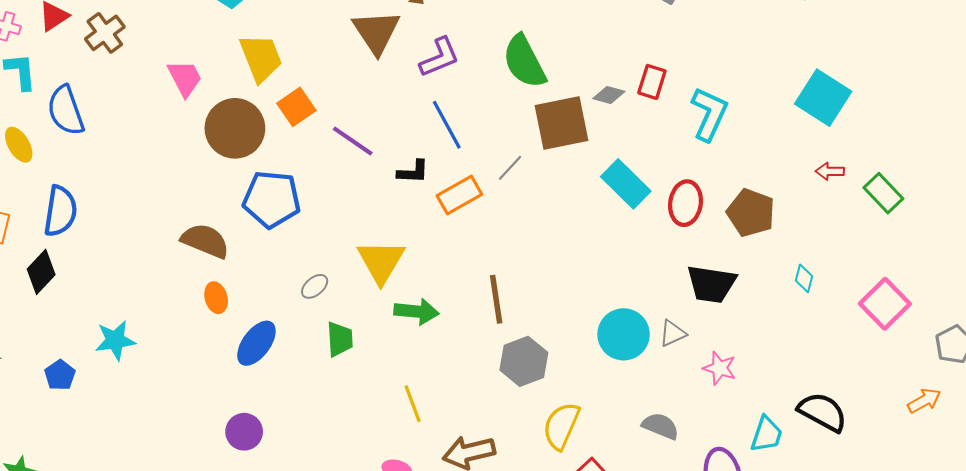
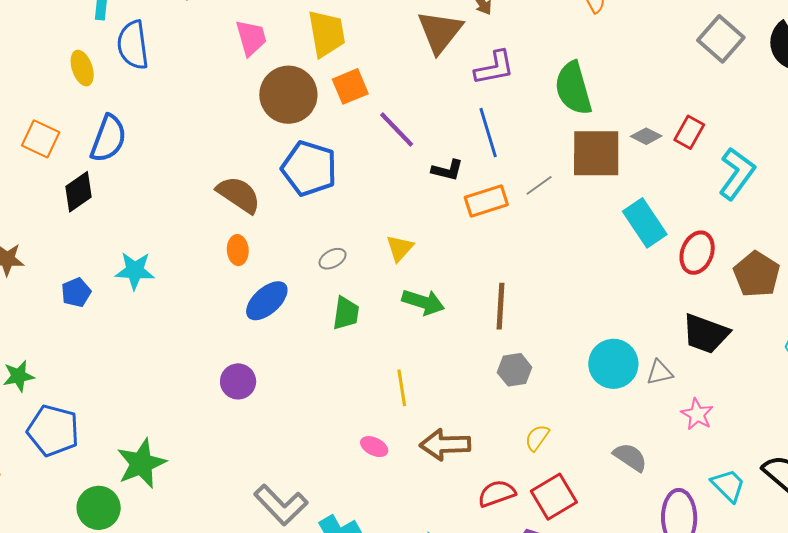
yellow triangle: (381, 261) -> (400, 248), size x0.6
gray hexagon: (524, 361) -> (515, 370), size x0.7
yellow semicircle: (561, 426) -> (537, 438), size x0.6
cyan trapezoid: (766, 434) -> (728, 485), turned -75

